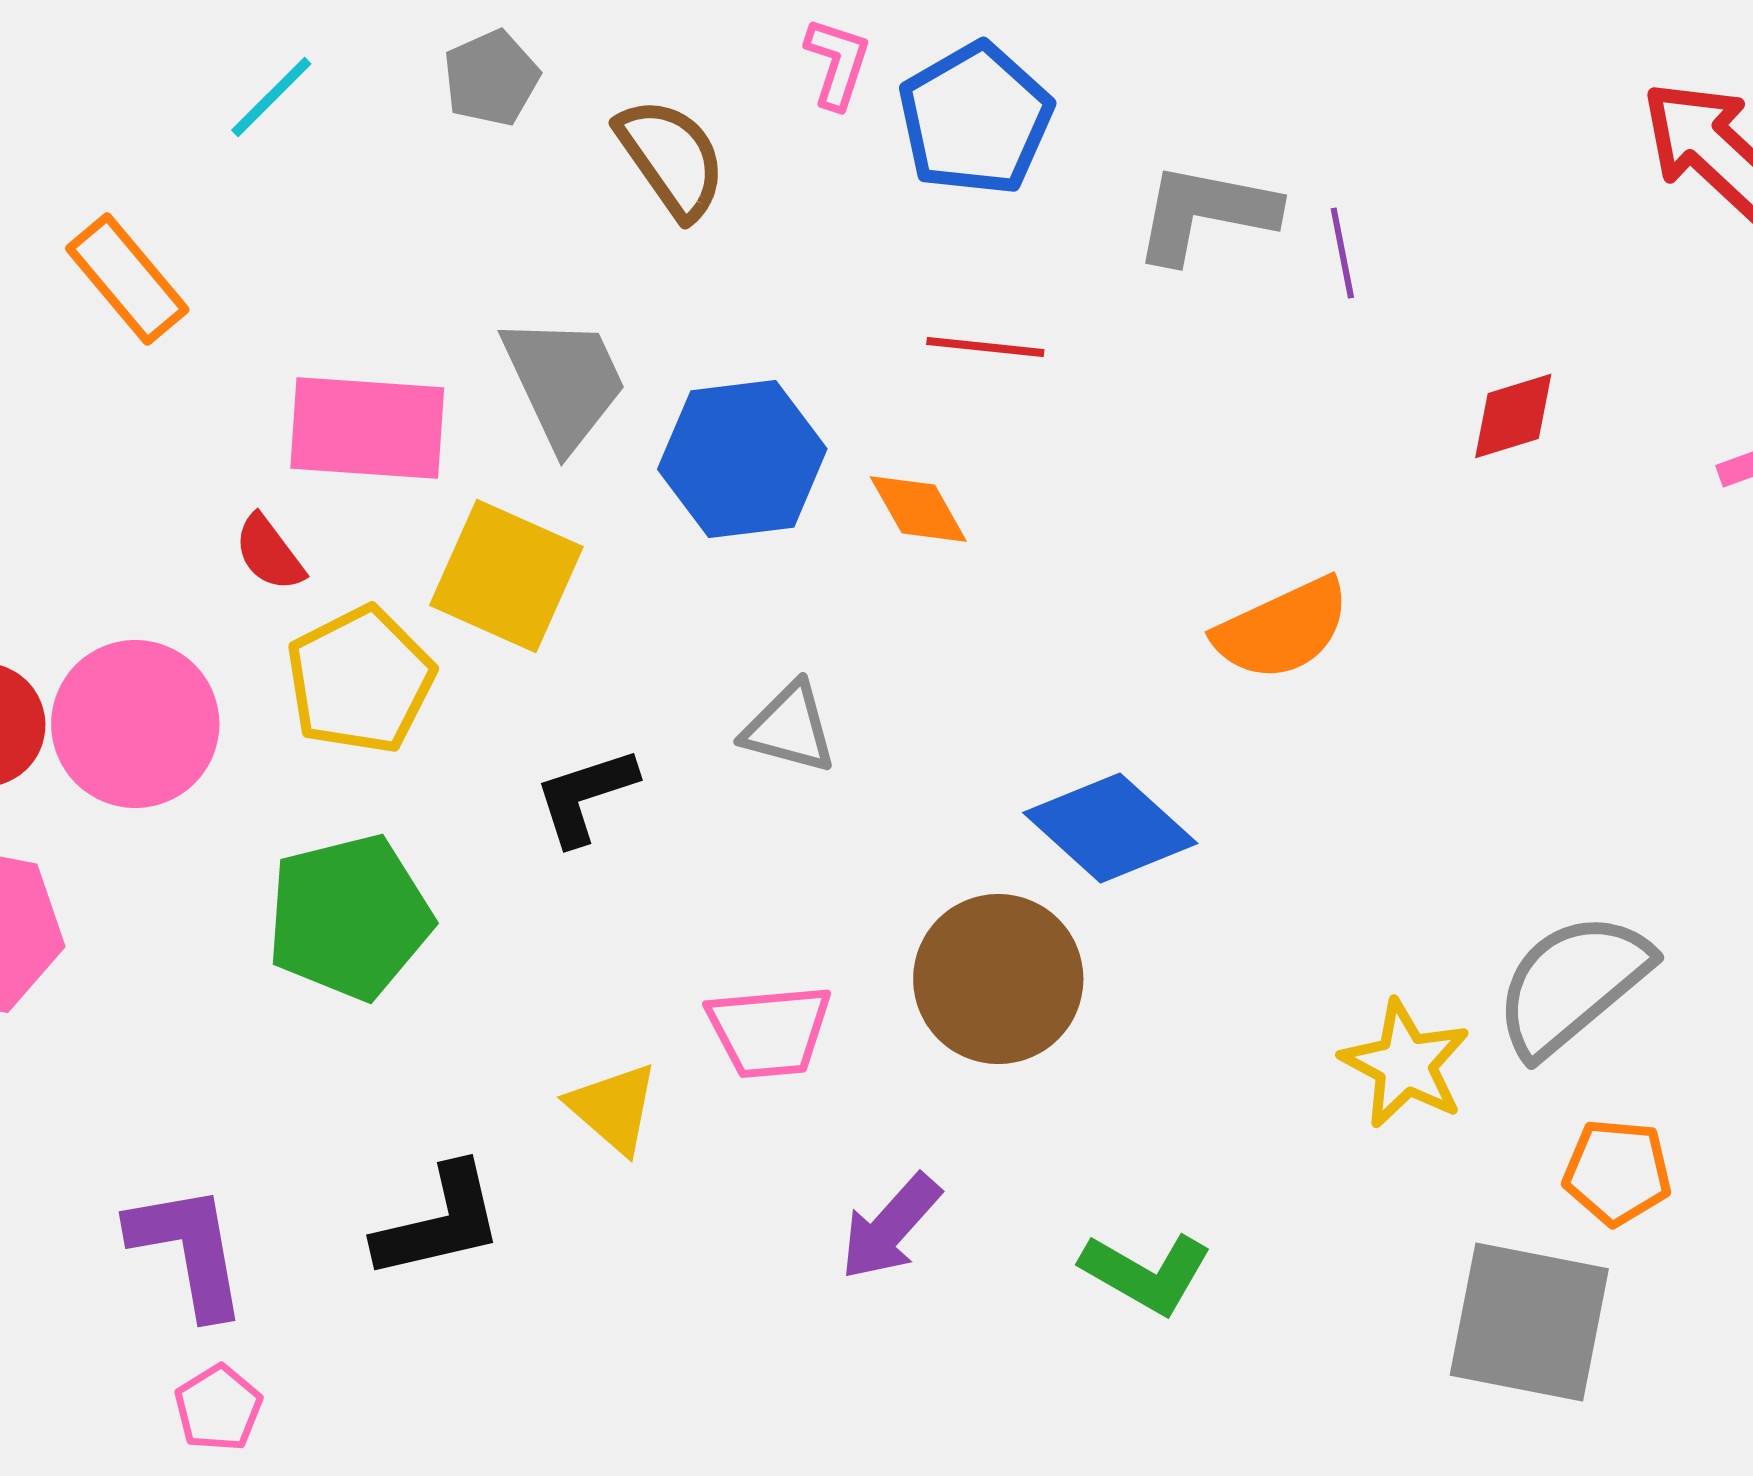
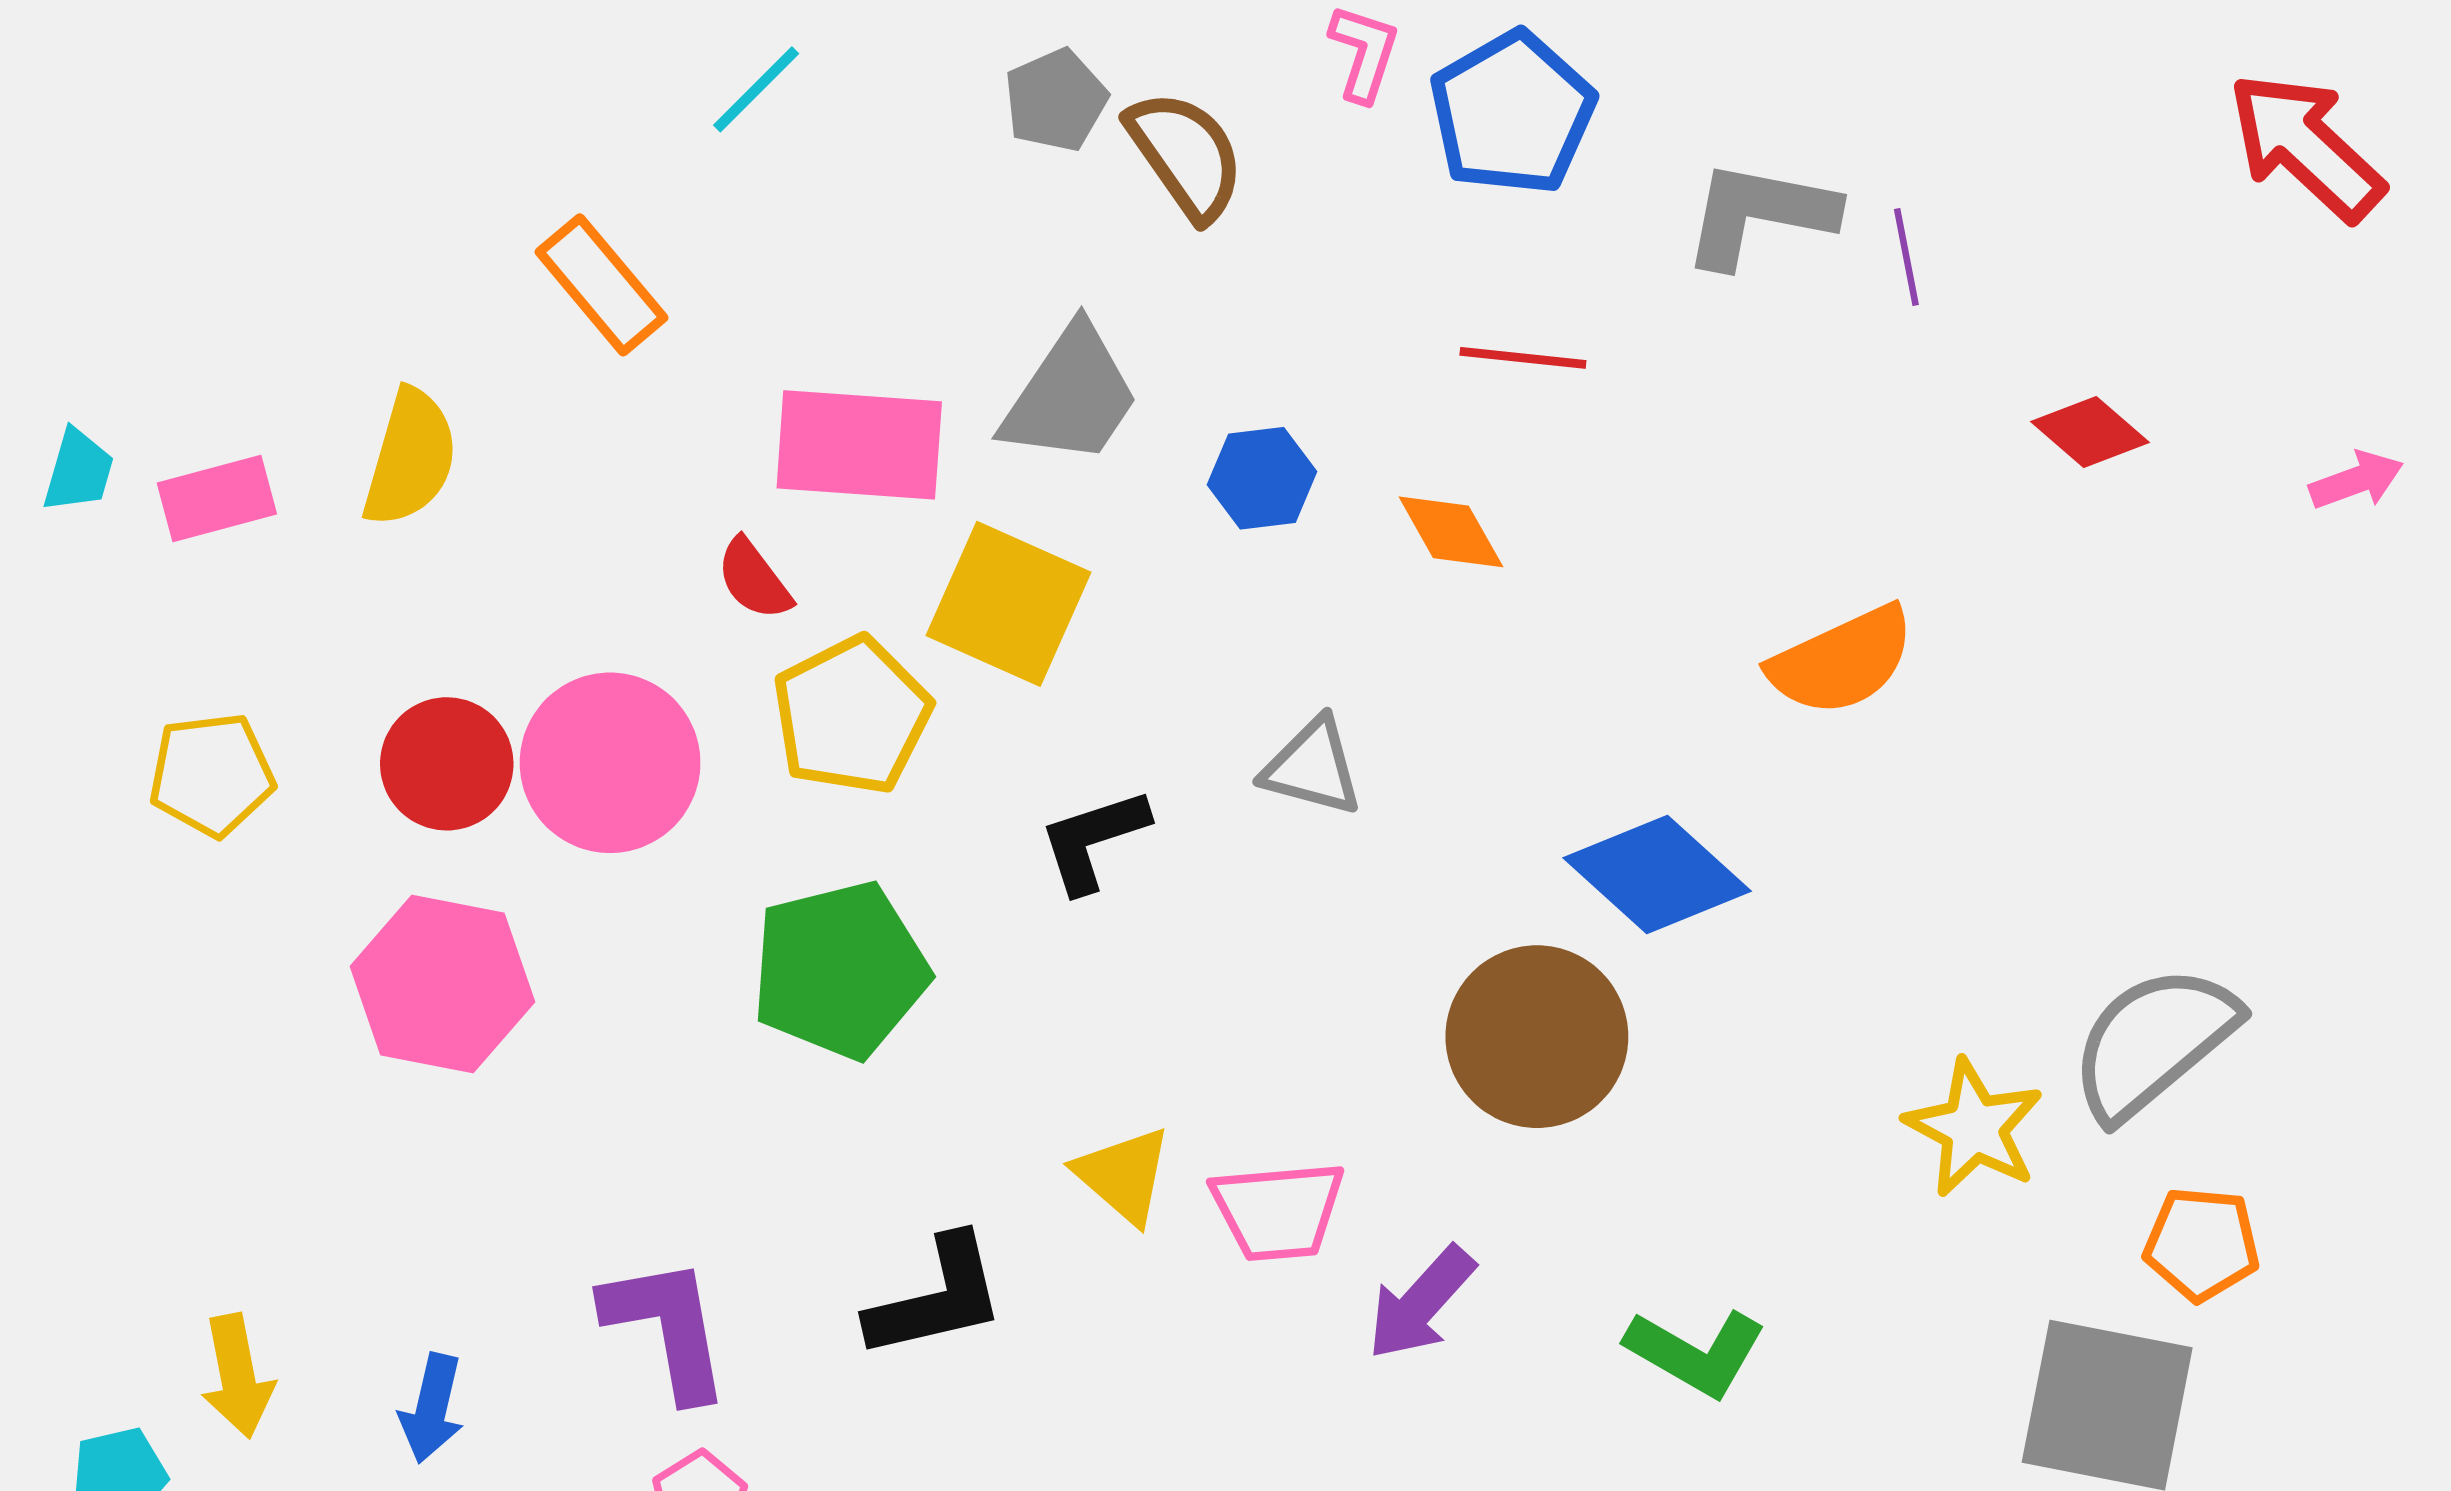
gray pentagon: (491, 78) -> (1056, 100), moved
gray trapezoid: (564, 382) -> (1071, 395), turned 59
red diamond: (1513, 416) -> (2090, 432), turned 58
blue hexagon: (742, 459) -> (1262, 478), size x0.6
pink trapezoid: (769, 1031) -> (1278, 1211), moved

